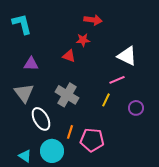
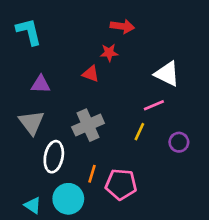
gray cross: (67, 95) -> (88, 125), turned 35
white ellipse: (41, 119) -> (54, 157), turned 40

